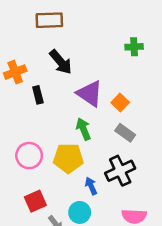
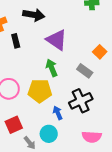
black arrow: (61, 62) -> (34, 15), turned -40
orange square: (120, 102) -> (100, 52), moved

